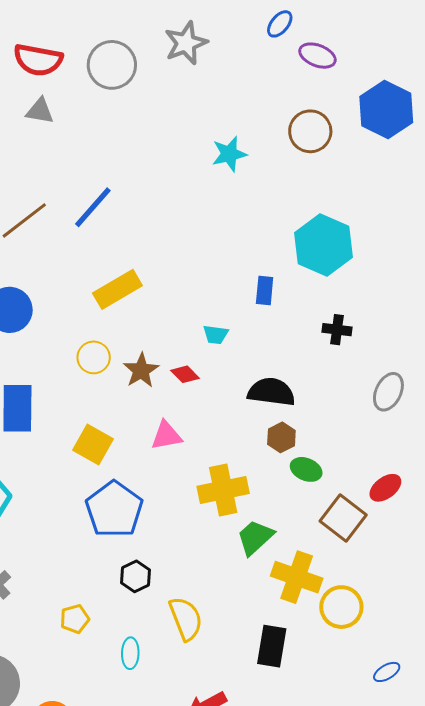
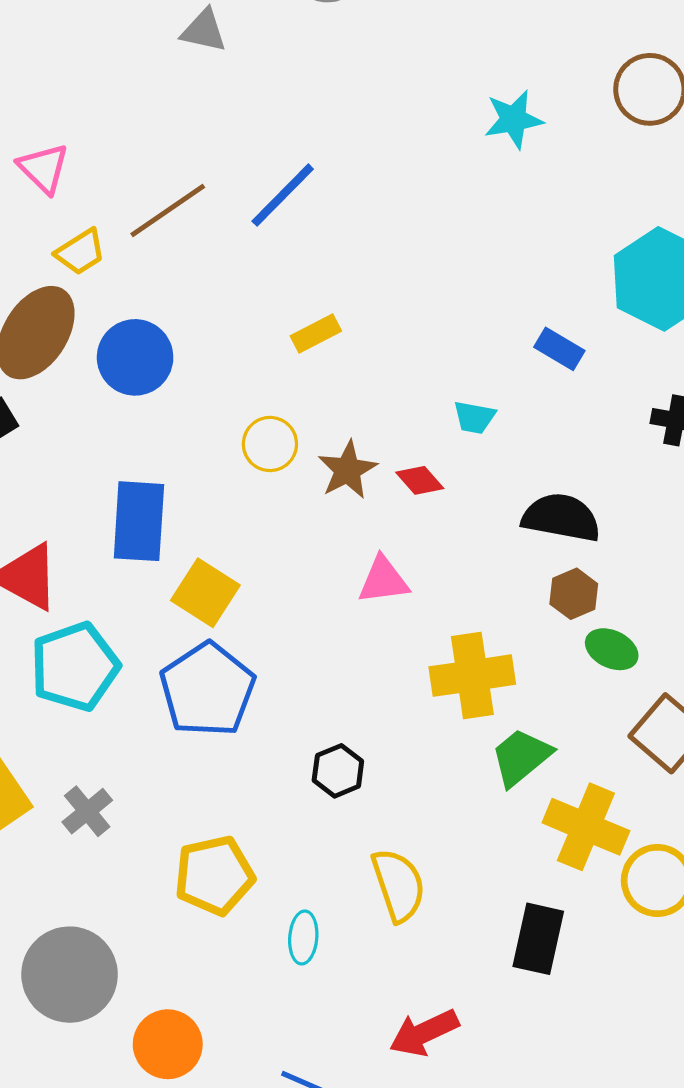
yellow rectangle: (117, 289) -> (316, 333), size x0.6
blue rectangle: (265, 291) -> (559, 349), turned -68
yellow square: (93, 444) -> (205, 593), moved
blue pentagon: (114, 509) -> (208, 690), moved
black hexagon: (135, 576) -> (338, 771), moved
yellow pentagon: (75, 619) -> (214, 875), size x1.6

